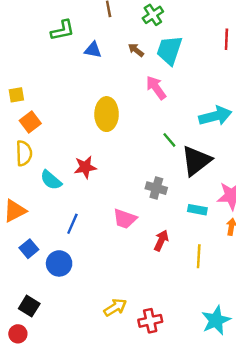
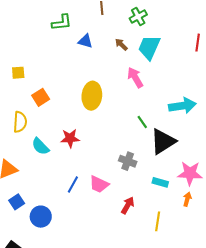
orange square: (30, 122) -> (41, 97), moved
blue line: (72, 224) -> (73, 185), moved

